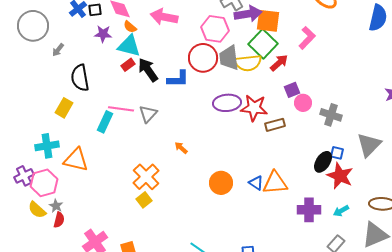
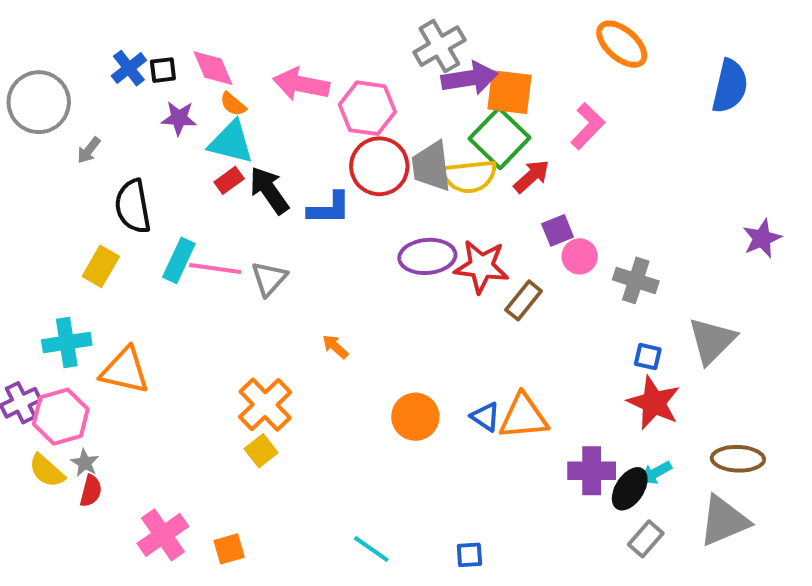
pink hexagon: (215, 29) -> (367, 108), moved
cyan rectangle: (105, 122) -> (179, 260), moved
brown rectangle: (275, 125) -> (524, 300), turned -36
black ellipse: (323, 162) -> (630, 489), moved

